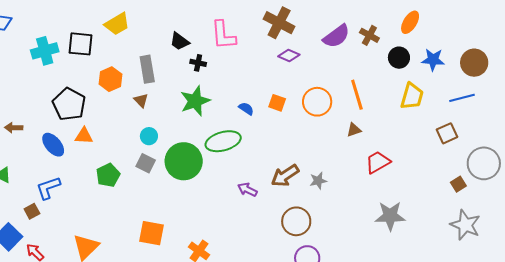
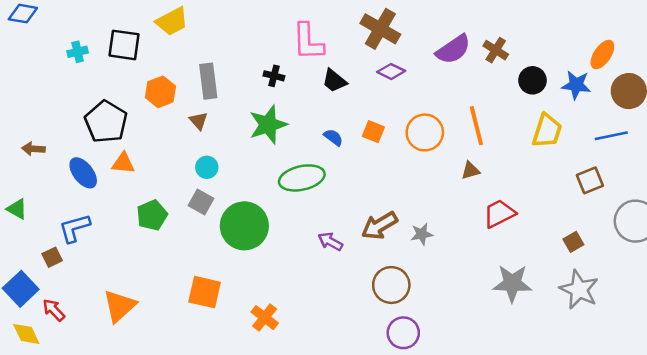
orange ellipse: (410, 22) -> (602, 55), moved
black trapezoid: (179, 41) -> (334, 81), moved
cyan cross: (45, 51) -> (78, 52), size x0.6
green circle: (184, 161) -> (244, 226), moved
brown square: (458, 184) -> (573, 242), moved
gray star: (465, 225) -> (579, 290), moved

